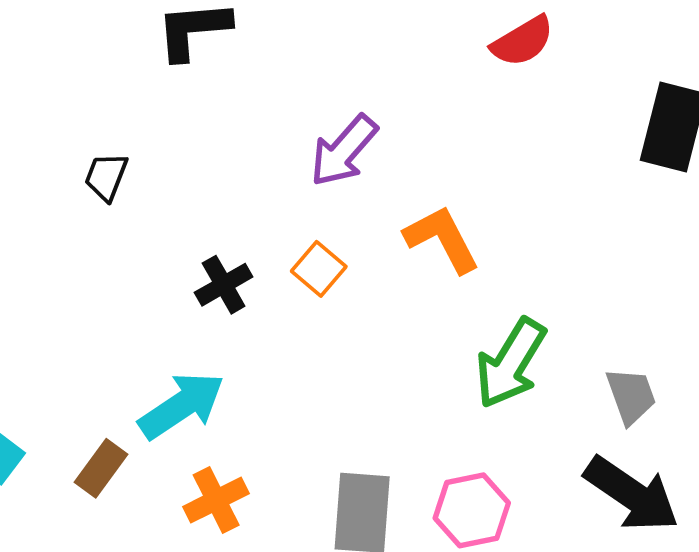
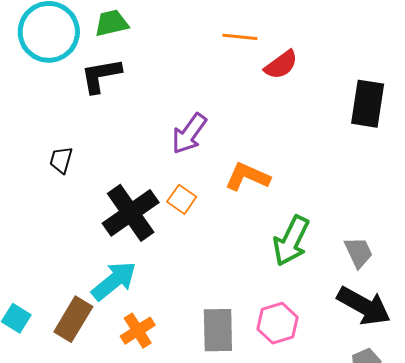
orange L-shape: (442, 239) -> (247, 177), turned -33
black cross: (224, 285) -> (131, 213), size x1.8
brown rectangle: (101, 468) -> (73, 319), size x1.4

